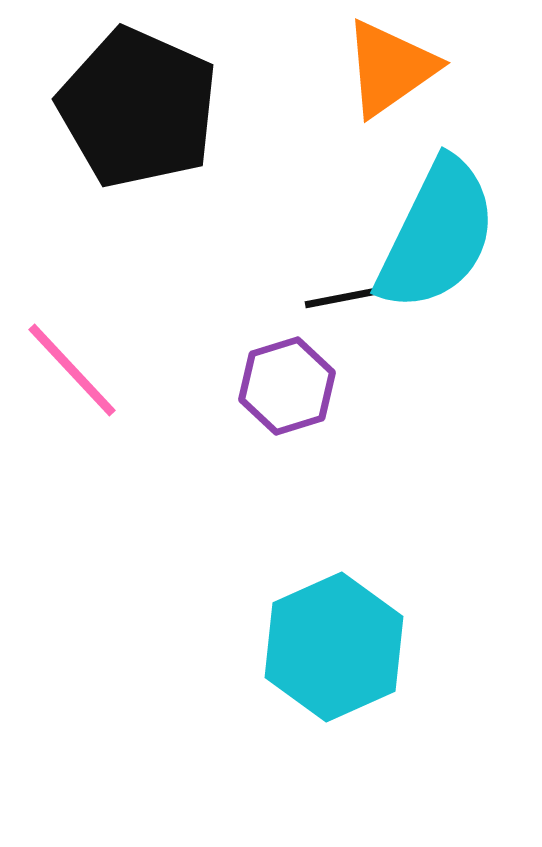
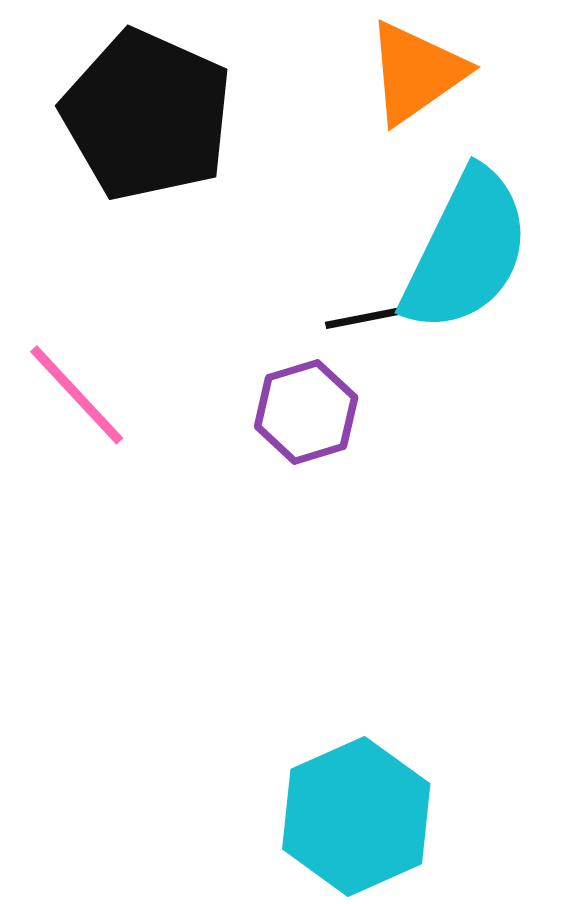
cyan hexagon: (334, 647) -> (356, 816), moved

